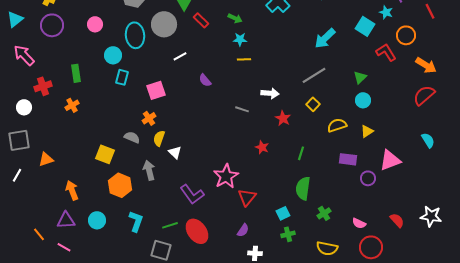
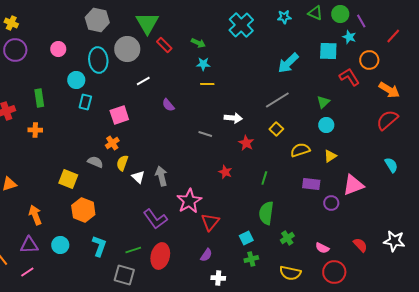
red line: (430, 11) -> (393, 36), turned 70
cyan square: (365, 26) -> (328, 51), turned -30
orange cross: (72, 105) -> (35, 130), turned 32
gray arrow: (149, 170) -> (161, 176), moved
red ellipse: (197, 231) -> (160, 256), turned 50
pink line: (64, 247) -> (27, 272), turned -64

